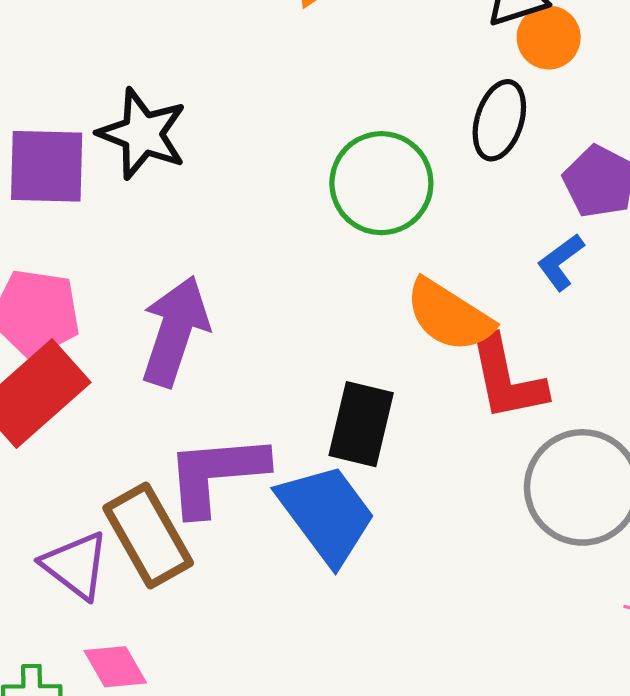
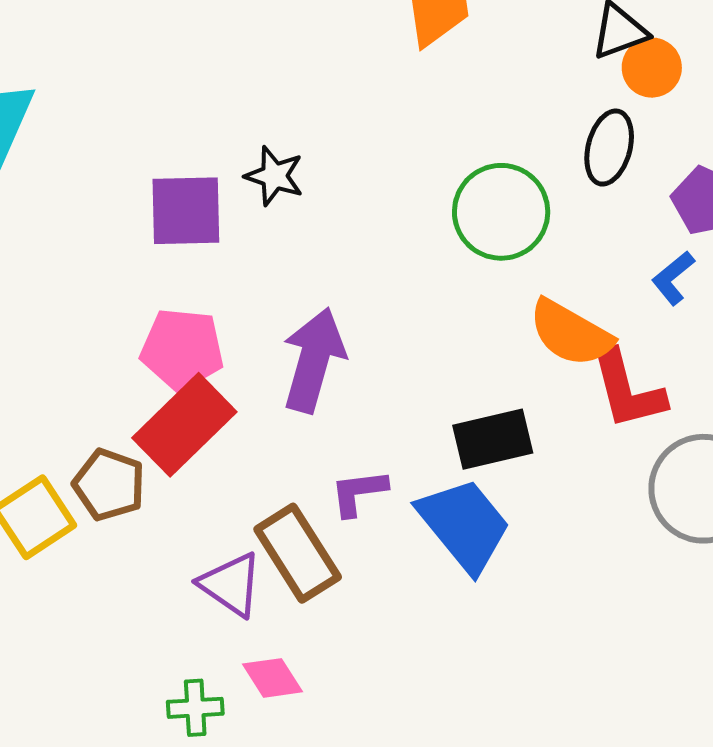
black star: (142, 134) -> (274, 176), size x0.7
black rectangle: (361, 424) -> (493, 439), turned 66
purple L-shape: (216, 474) -> (359, 493), size x0.6

